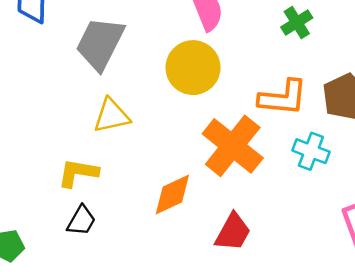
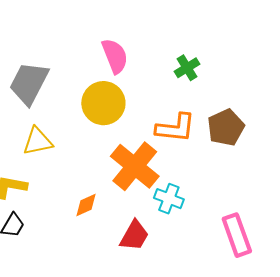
cyan cross: (311, 151) -> (169, 199), moved
orange diamond: (172, 195) -> (86, 205), size x0.7

